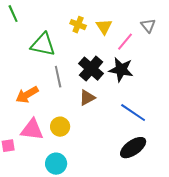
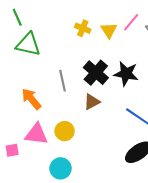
pink line: (125, 42) -> (131, 22), moved
green triangle: (43, 45) -> (28, 44), moved
orange arrow: (27, 95) -> (31, 99), turned 80

